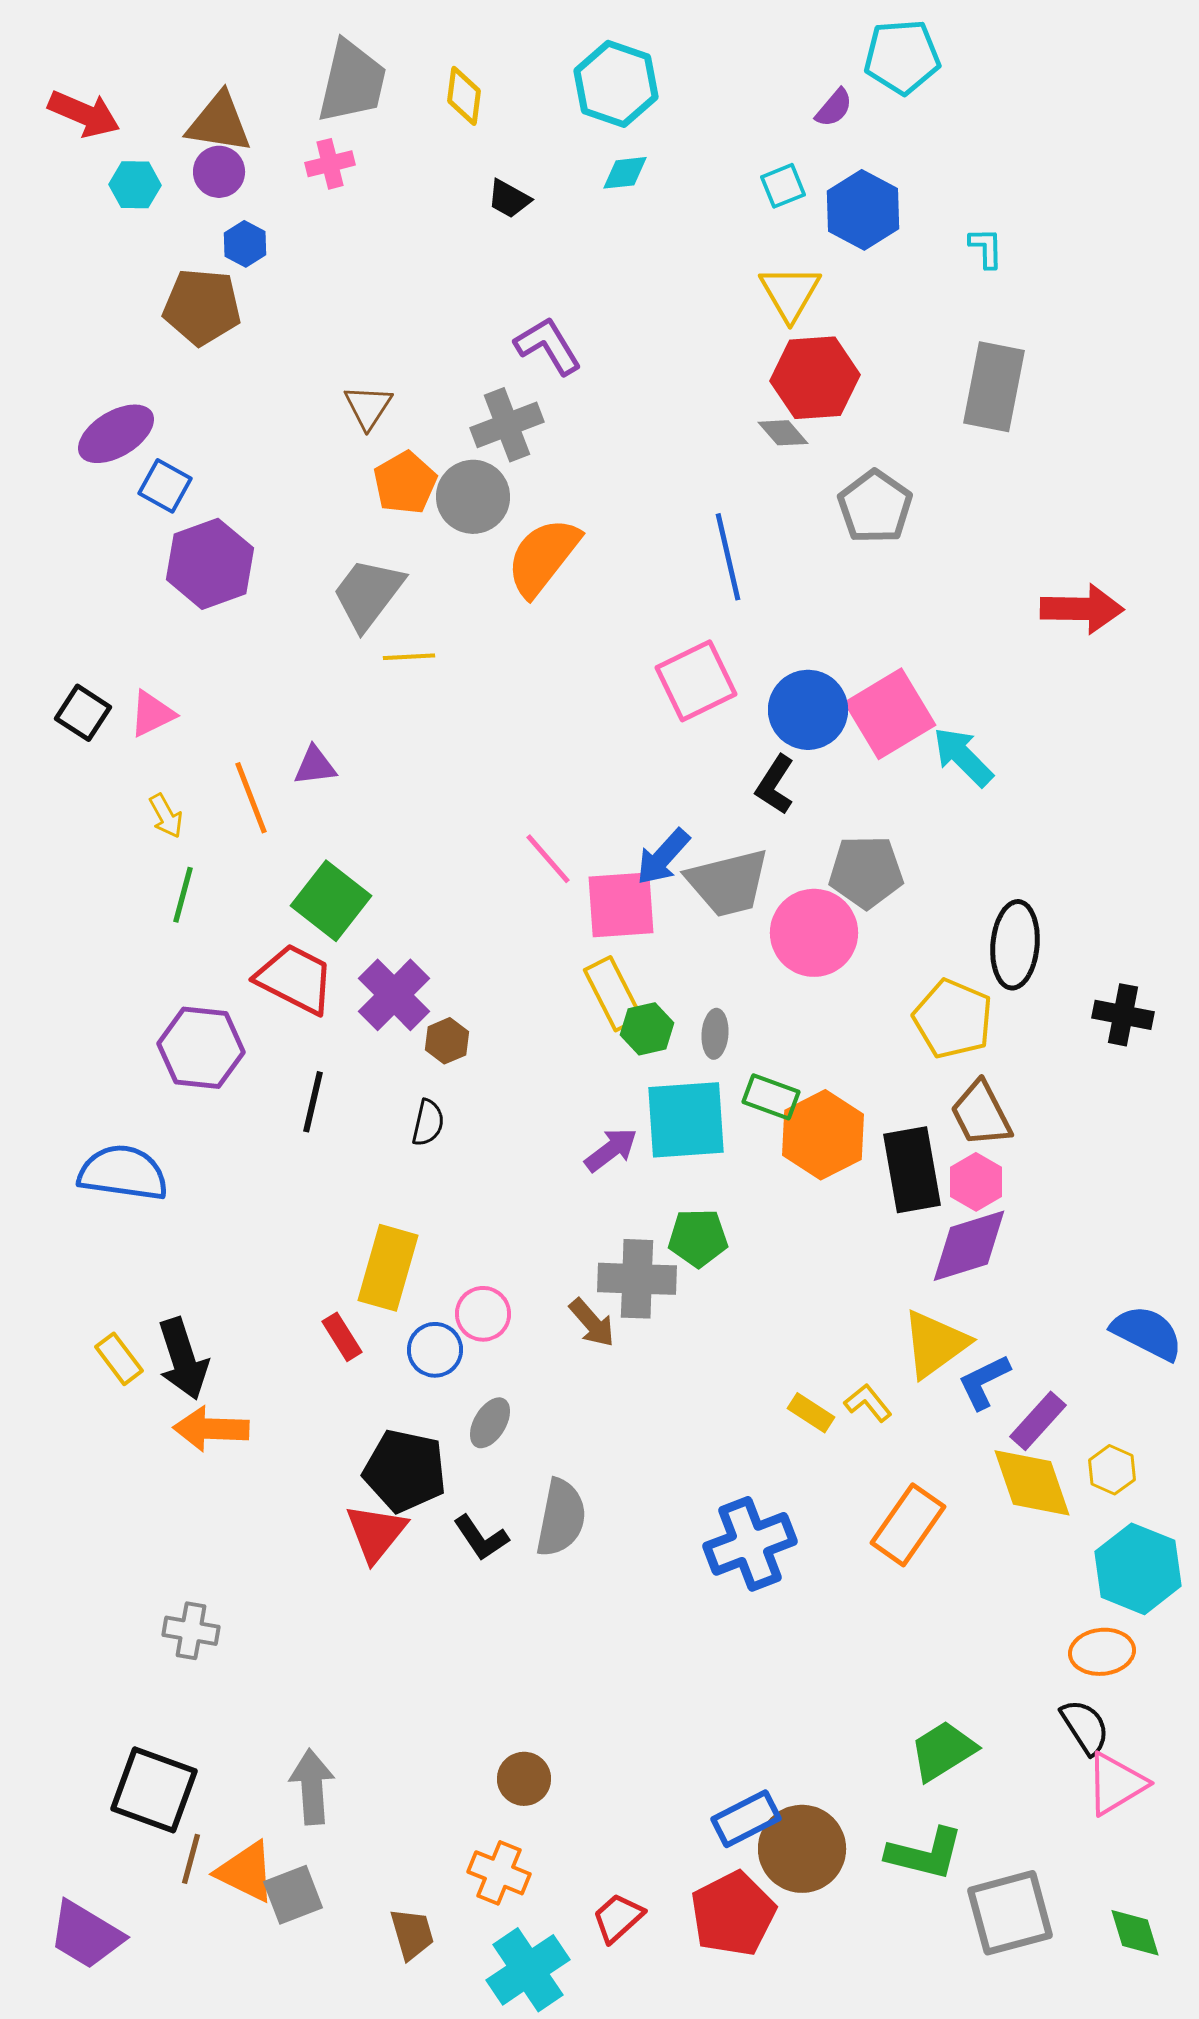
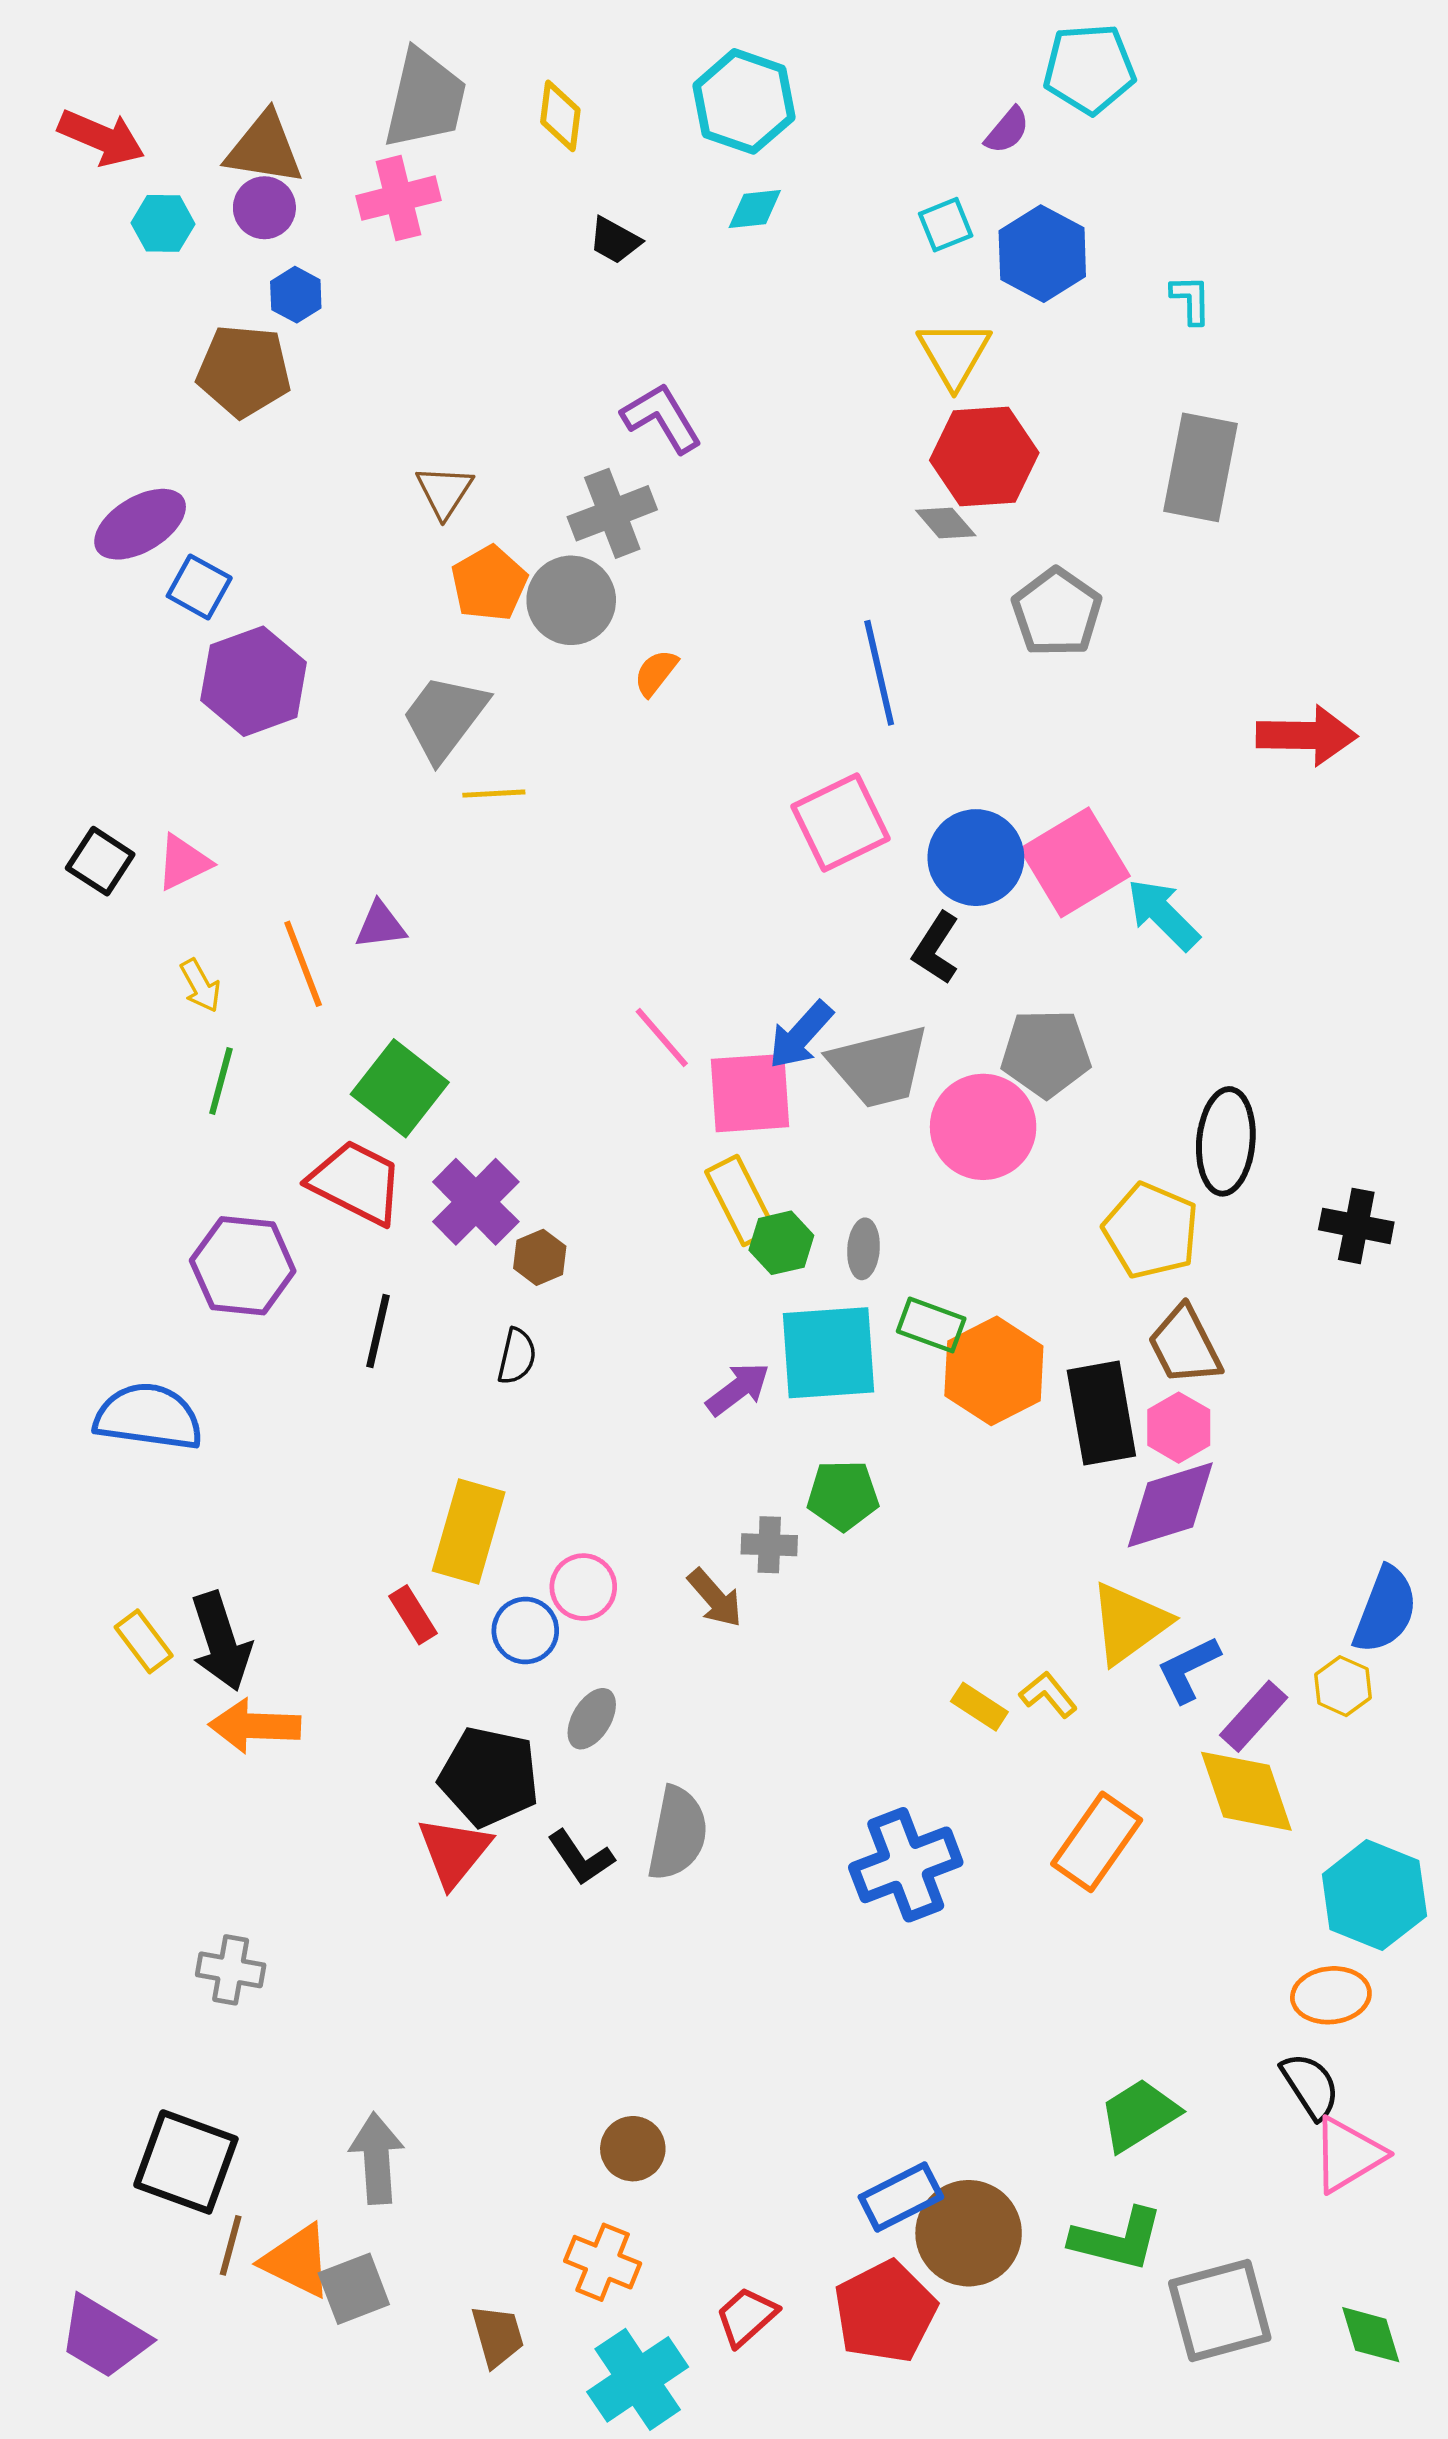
pink cross: (330, 164) -> (398, 198), size x1.4
orange semicircle: (543, 557) -> (656, 673), size x0.5
gray cross: (637, 1279) -> (769, 1545), size x0.6
blue semicircle: (1147, 1333) -> (1385, 1610), turned 84
yellow hexagon: (1112, 1470) -> (1343, 1686), moved

